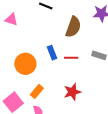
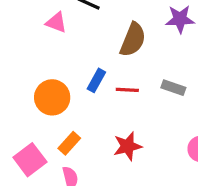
pink triangle: (11, 19) -> (56, 22), moved
blue rectangle: (52, 53) -> (96, 80), turned 48

